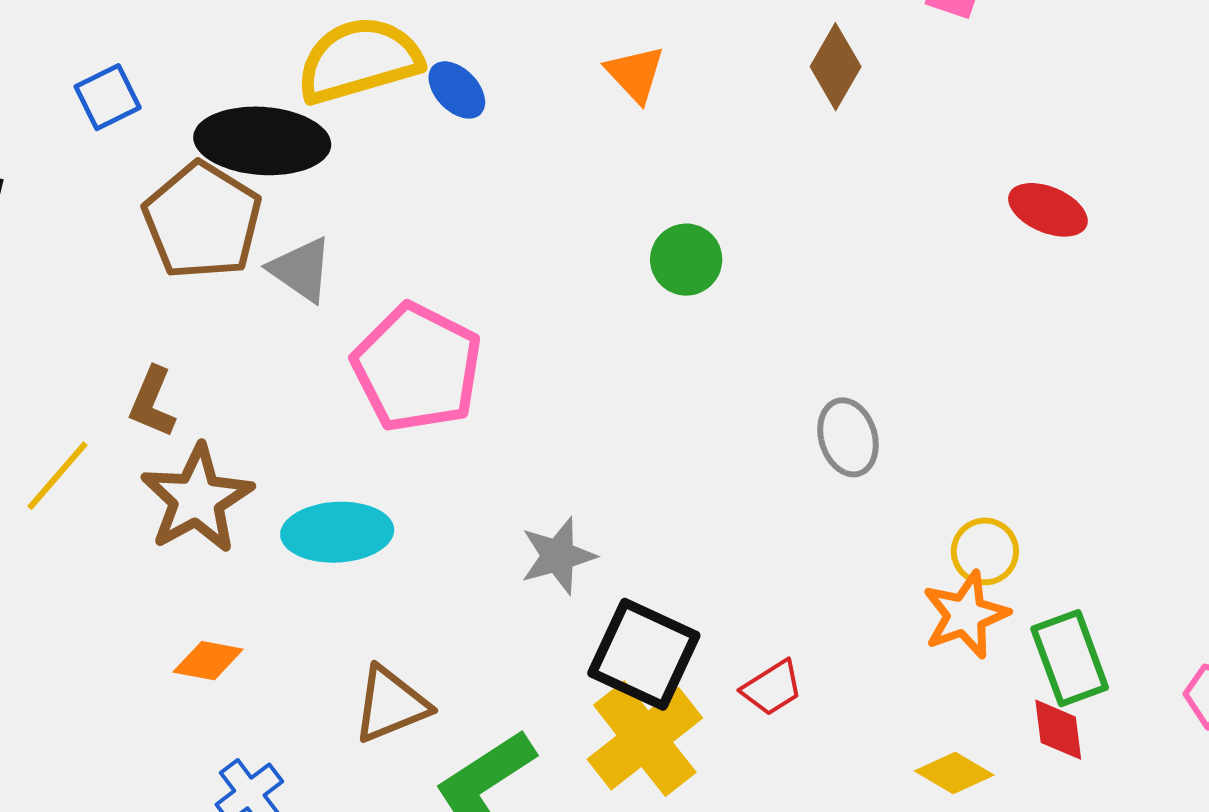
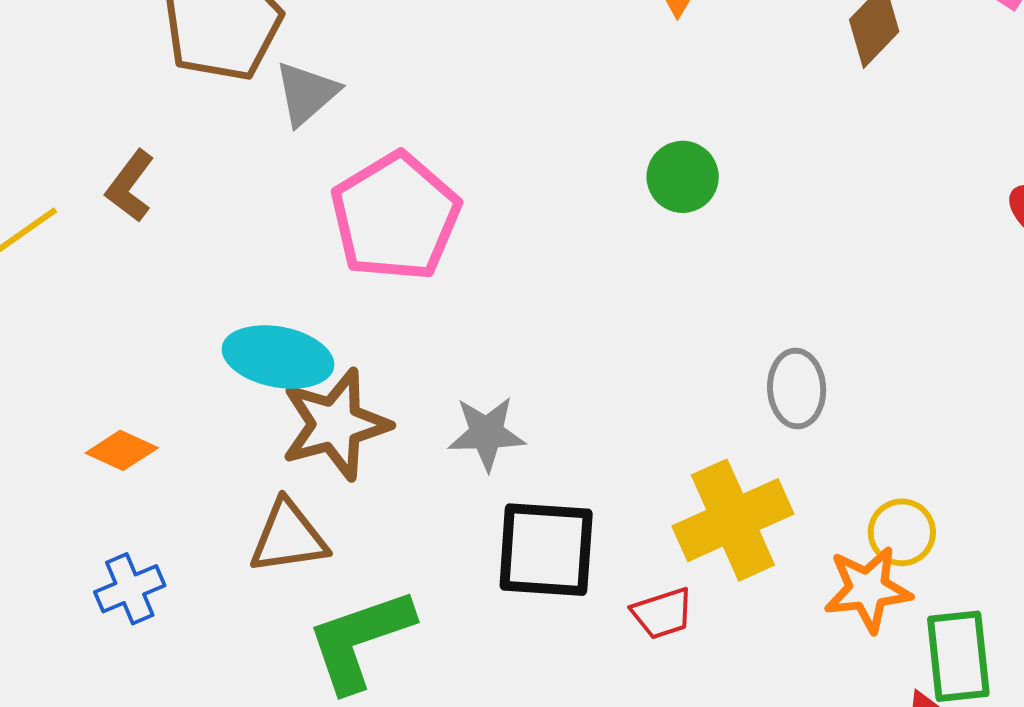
gray triangle: (301, 270) -> (307, 93), turned 30
brown star: (197, 499) -> (335, 424), moved
black square: (644, 654) -> (546, 550), turned -35
yellow cross: (645, 739) -> (733, 520), moved

